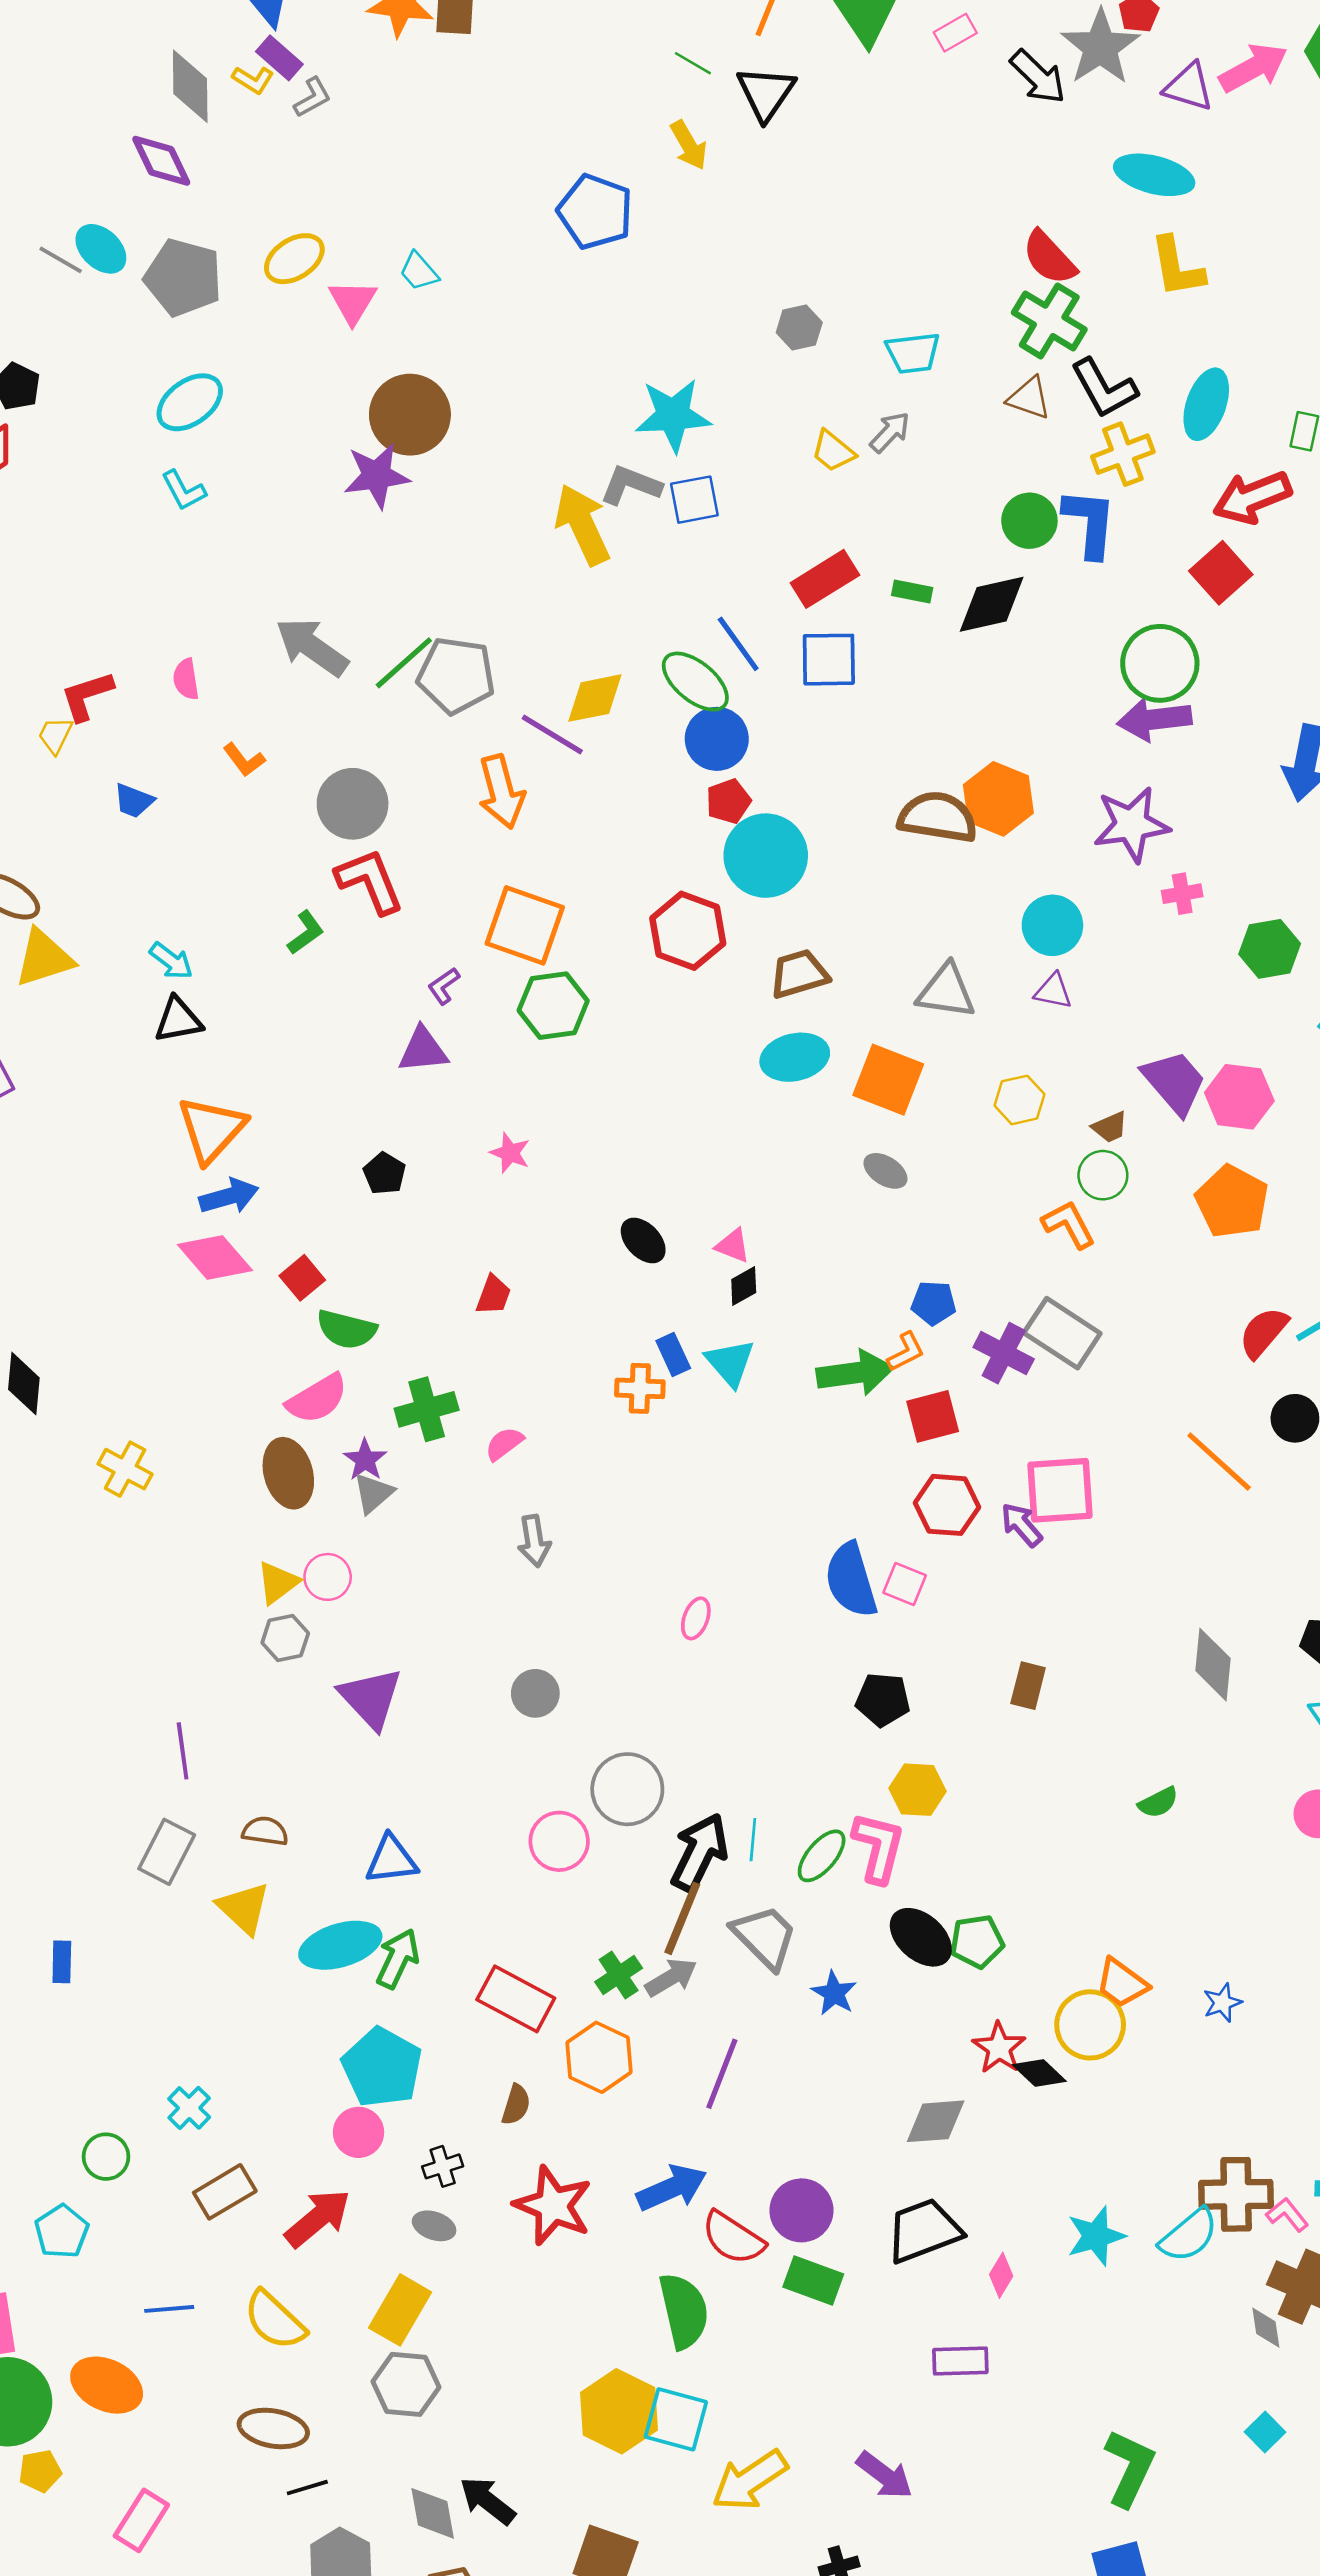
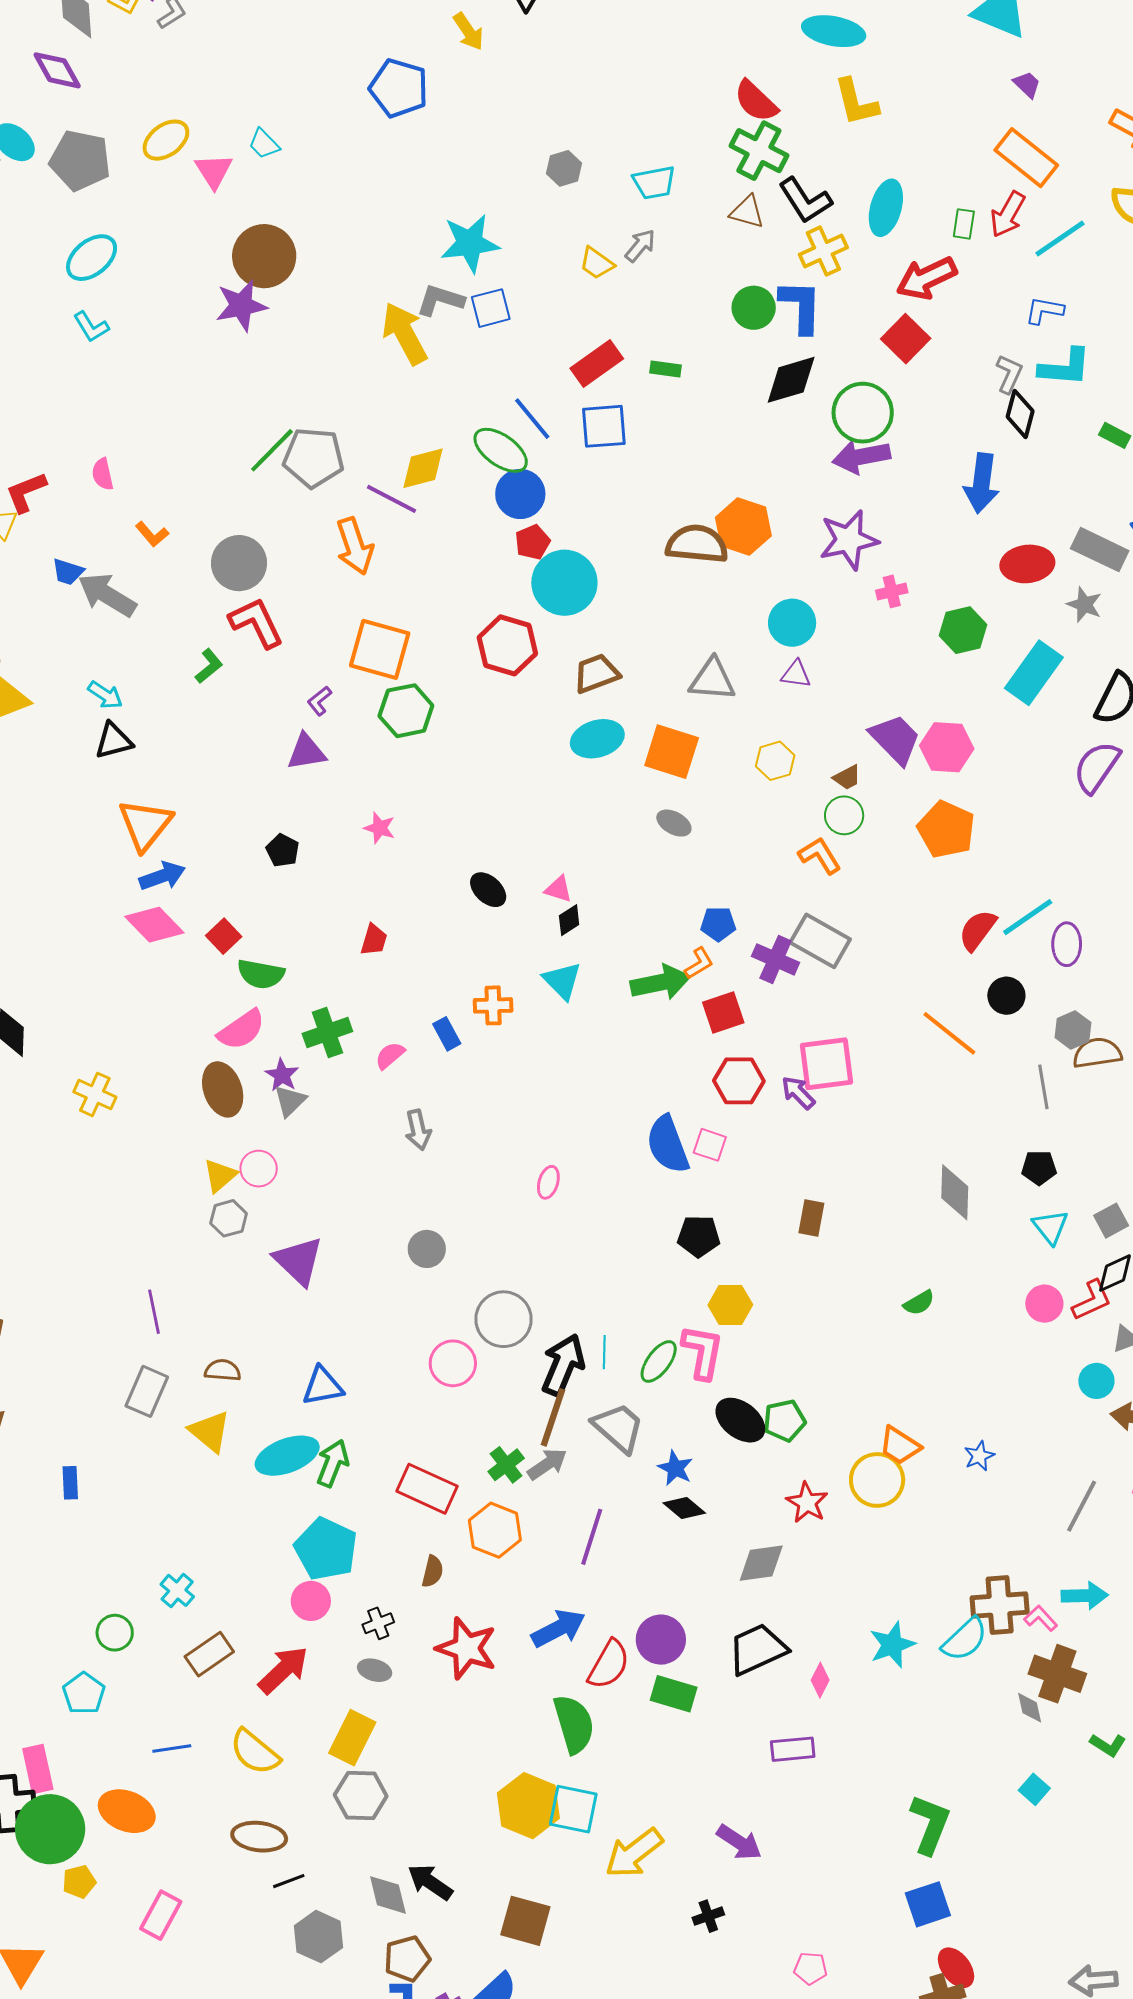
black diamond: (992, 604) -> (791, 380), moved
gray arrow: (312, 647) -> (107, 595), moved
blue rectangle: (673, 1355) -> (447, 1034), moved
black diamond: (1039, 2073) -> (684, 1508), moved
red semicircle: (733, 2238) -> (609, 1665), turned -90

